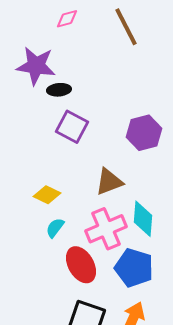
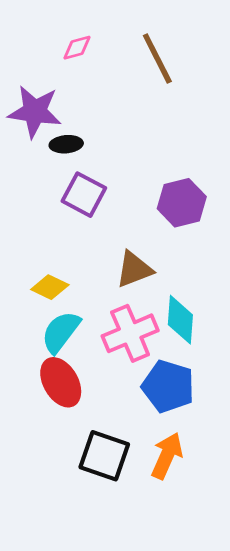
cyan semicircle: (55, 228) -> (61, 332), size x1.6
red ellipse: (81, 265) -> (61, 382), moved

